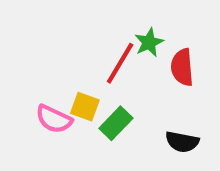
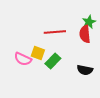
green star: (149, 42) -> (89, 22), moved
red line: (120, 63) -> (55, 32), turned 55

